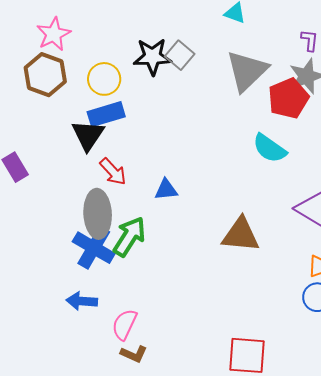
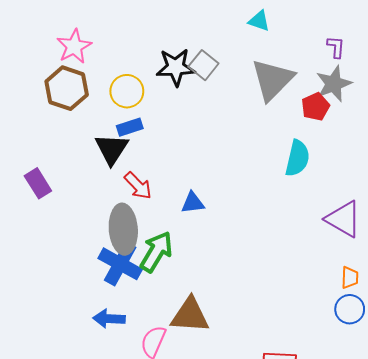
red pentagon: (288, 98) -> (316, 107), size x0.7
blue rectangle: (106, 114) -> (130, 127), size x0.7
cyan semicircle: (270, 148) -> (297, 158), turned -111
brown triangle: (241, 235) -> (190, 315), moved

